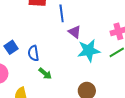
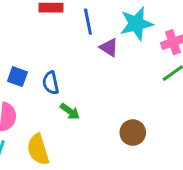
blue square: (11, 47) -> (17, 77), turned -32
cyan star: (89, 51) -> (136, 24), moved

